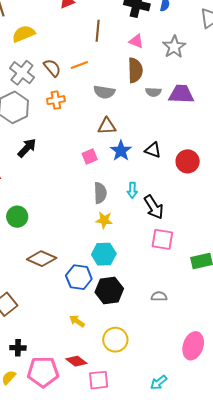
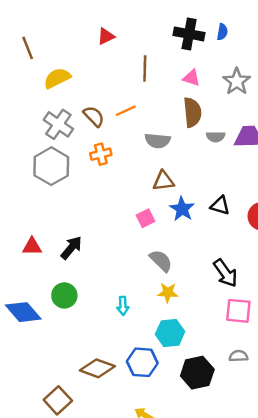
black arrow: (27, 148) -> (71, 248), moved
cyan arrow: (132, 190) -> (123, 306), moved
gray semicircle: (100, 193) -> (161, 261), turned -40
brown diamond: (42, 259) -> (97, 368), moved
black hexagon: (109, 290) -> (197, 373), moved
gray semicircle: (159, 296) -> (238, 356), moved

